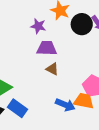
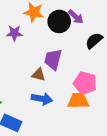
purple trapezoid: (47, 48) -> (53, 59), moved, turned -65
blue arrow: (65, 105) -> (42, 99), moved

